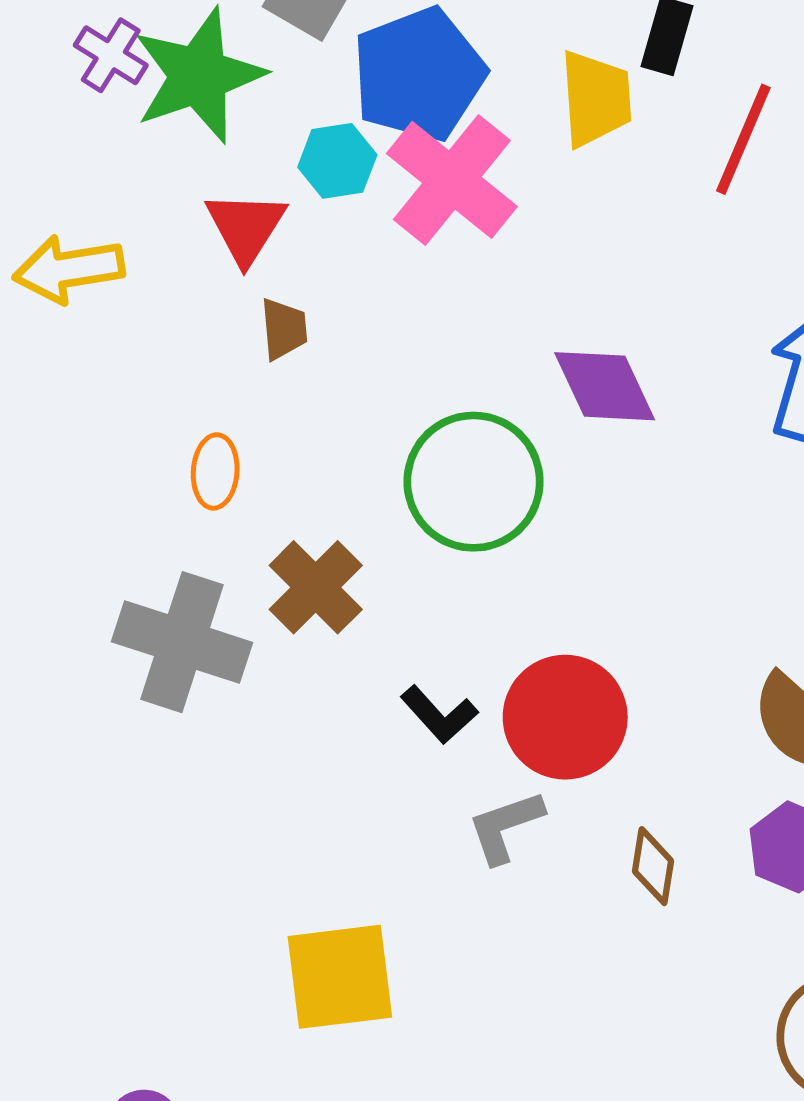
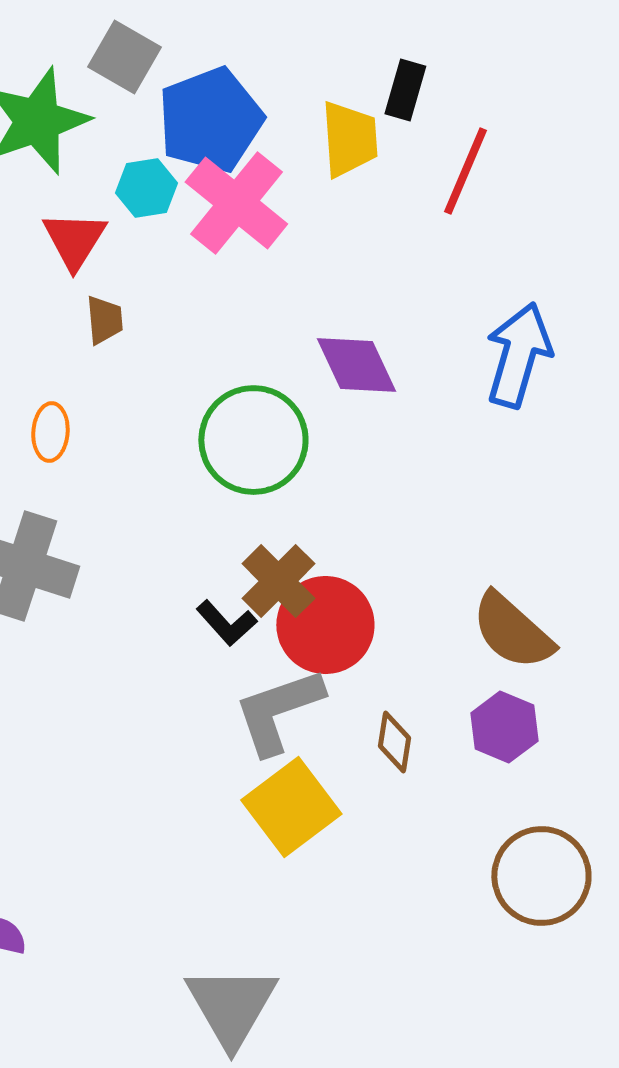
brown cross: (316, 587) -> (278, 581), moved
gray L-shape: (505, 827) -> (278, 711), size x1.5
yellow square: (340, 977) -> (291, 807), moved, turned -30

